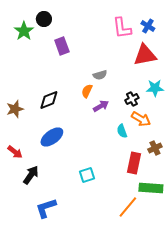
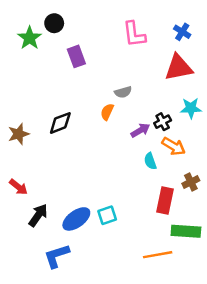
pink L-shape: (122, 28) -> (134, 34), moved
purple arrow: (101, 106) -> (140, 130), moved
blue ellipse: (52, 137) -> (76, 219), moved
orange line: (128, 207) -> (158, 255), turned 40

